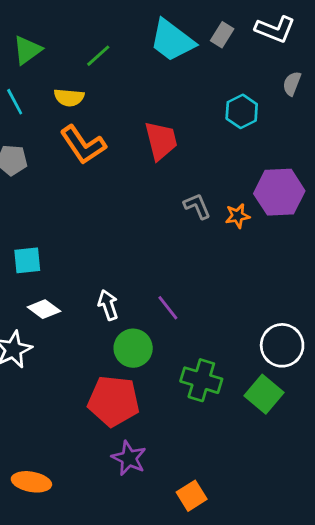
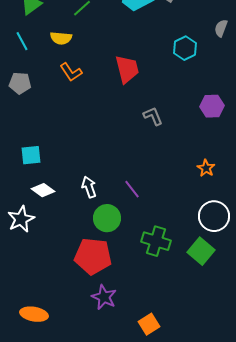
orange L-shape: (83, 145) -> (71, 72), size x0.7
purple hexagon: (279, 192) -> (212, 106), size x0.7
orange star: (238, 216) -> (206, 168), moved, turned -30

